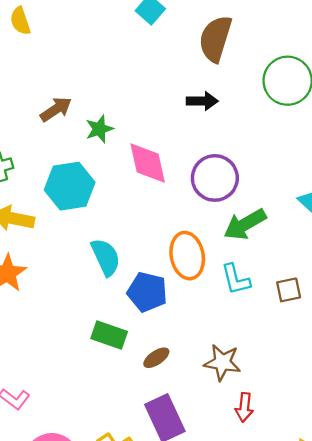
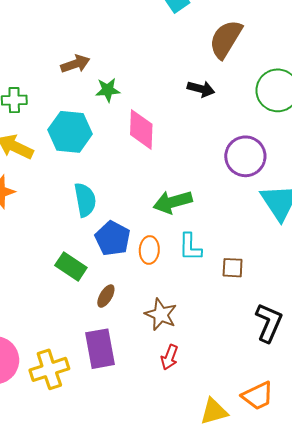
purple circle: (215, 178) -> (245, 156), moved
green arrow: (245, 224) -> (173, 202), moved
orange ellipse: (187, 256) -> (149, 250), moved, size x0.7
brown ellipse: (156, 358) -> (106, 296), turned -40

